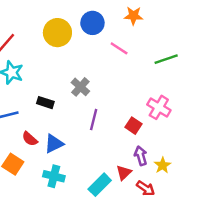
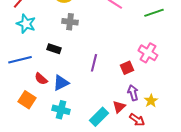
gray cross: (80, 87) -> (70, 22), moved, turned -35
red square: (134, 126) -> (127, 68), turned 32

